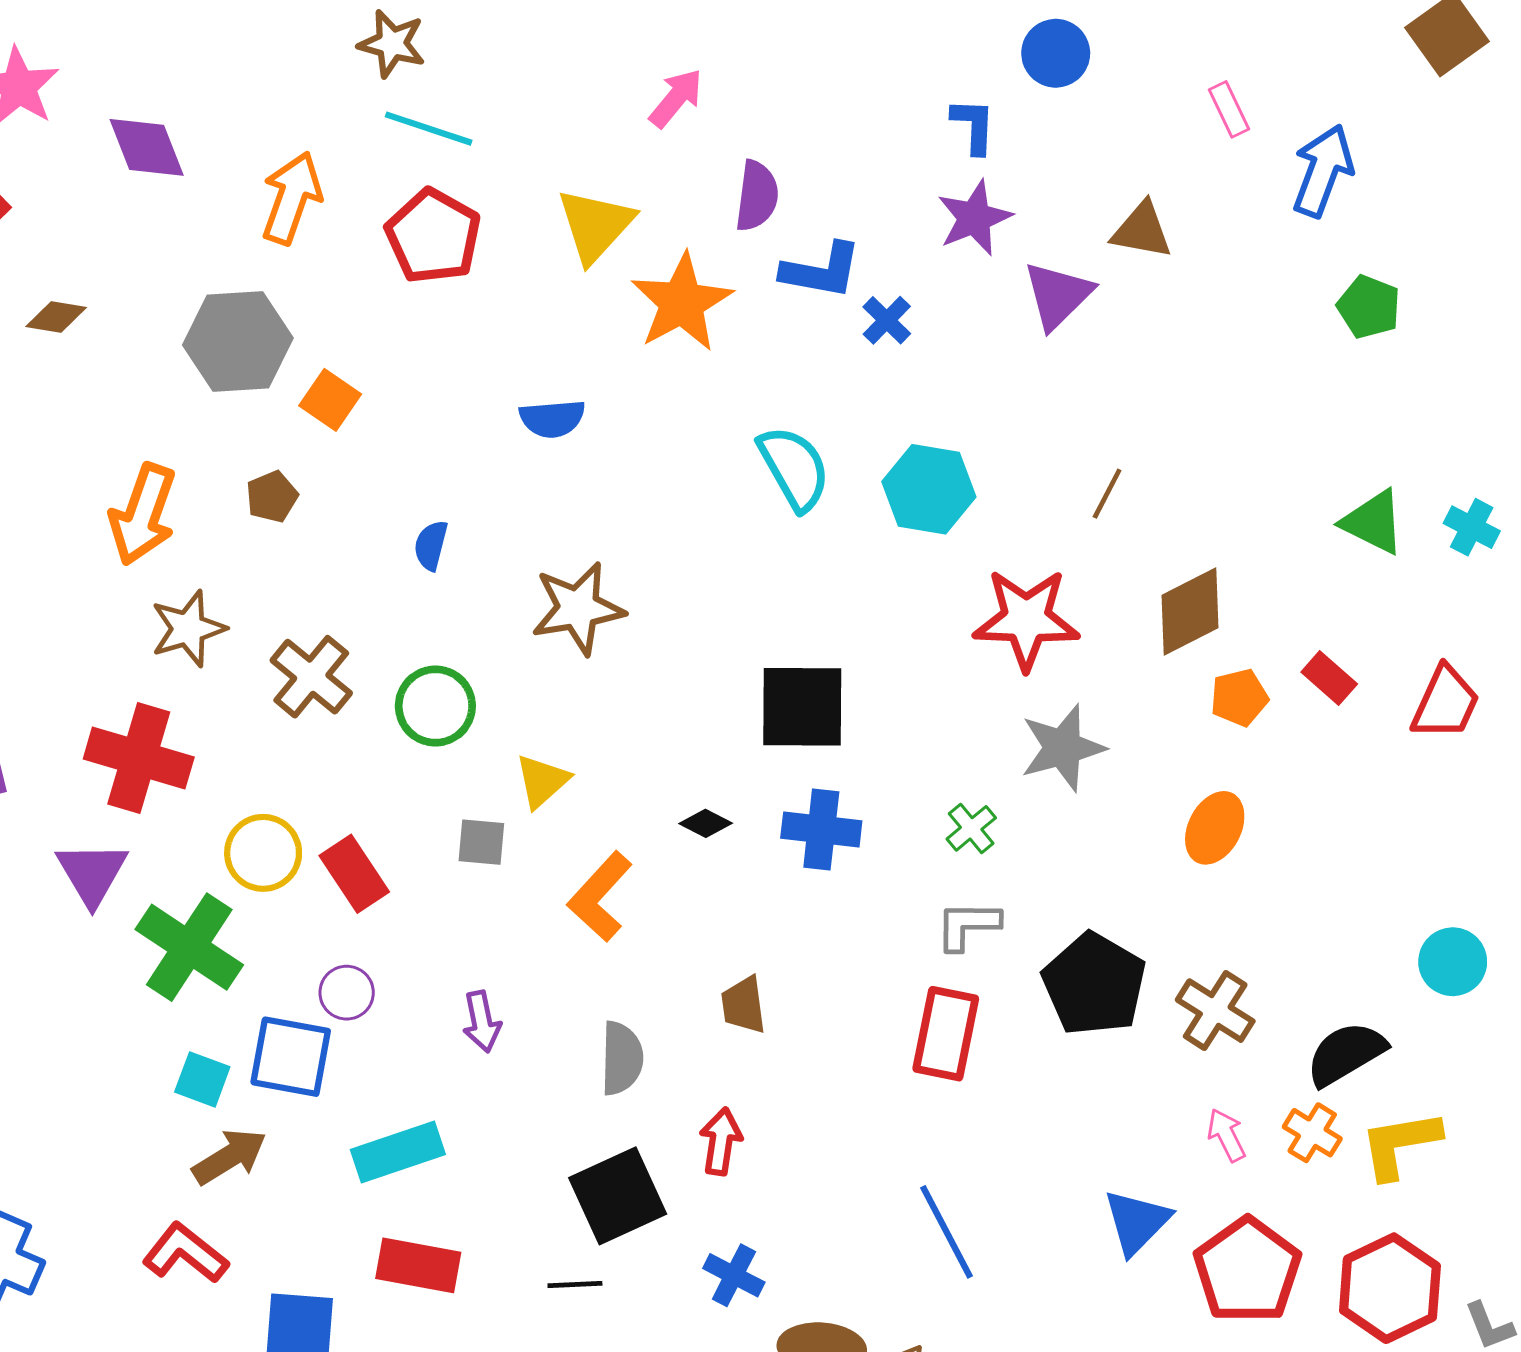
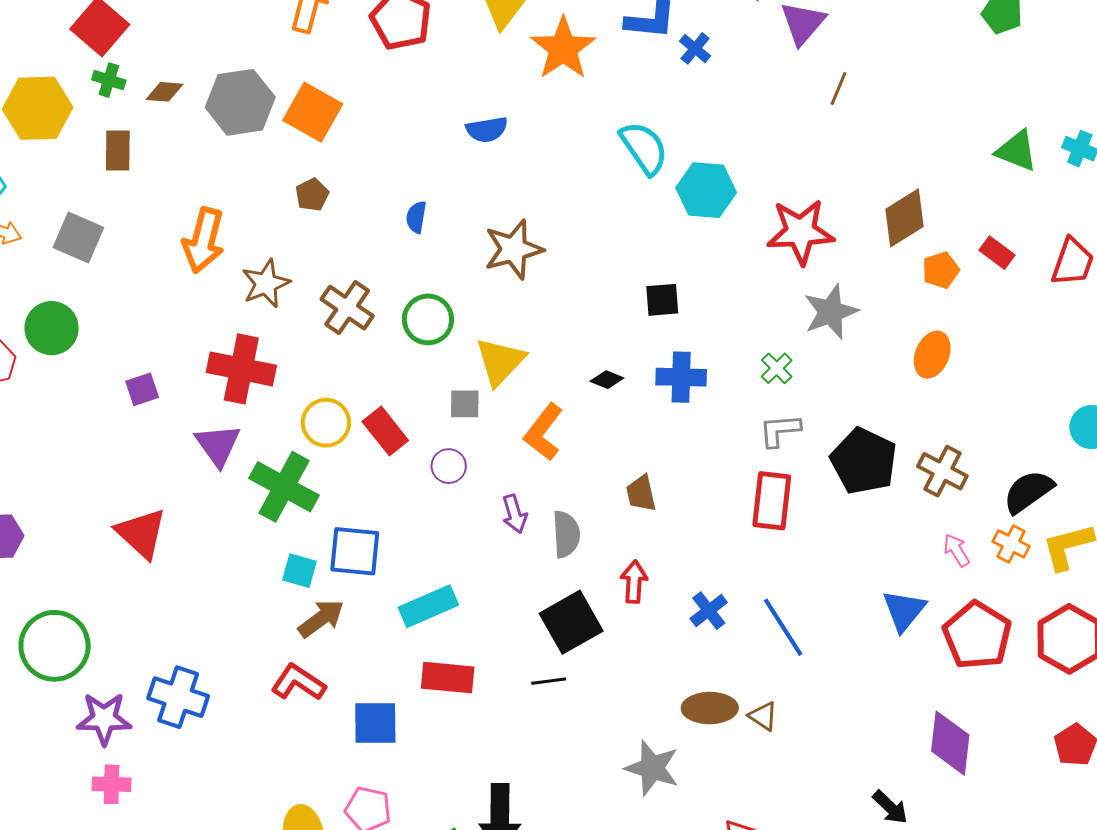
gray hexagon: (238, 342) -> (240, 102), moved
orange square: (330, 400) -> (313, 112), moved, size x1.5
cyan hexagon: (929, 489) -> (706, 190), moved
brown line: (1107, 494) -> (838, 88), moved
orange arrow: (143, 514) -> (204, 240), moved
black square: (802, 707) -> (662, 300), size x0.6
yellow triangle: (542, 781) -> (500, 362), size x1.4
purple circle: (347, 993) -> (449, 466), moved
purple arrow: (482, 1022) -> (515, 514), moved
blue cross: (734, 1275) -> (709, 611), moved, turned 30

